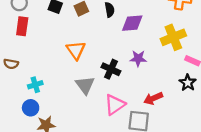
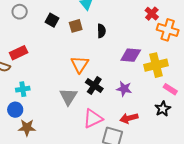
purple diamond: (132, 23) -> (131, 55), moved
red rectangle: (22, 26) -> (19, 53), moved, turned 48
orange triangle: (76, 50) -> (80, 64), moved
purple star: (138, 58) -> (124, 89), moved

